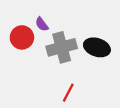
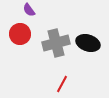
purple semicircle: (42, 24) -> (29, 10), moved

